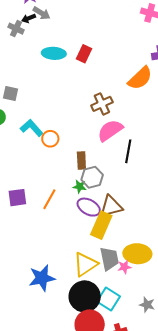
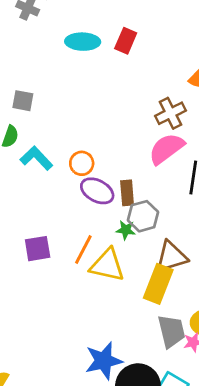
brown cross: (102, 104) -> (171, 113), moved
cyan L-shape: (32, 128) -> (36, 158), moved
purple ellipse: (89, 207) -> (97, 191), moved
yellow triangle: (85, 264) -> (107, 265), moved, turned 48
blue star: (42, 278) -> (104, 361), moved

